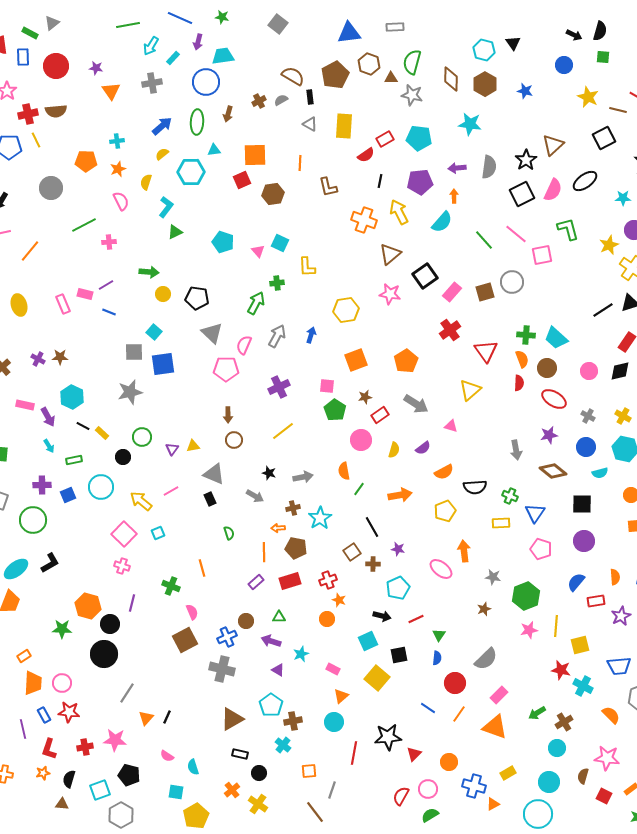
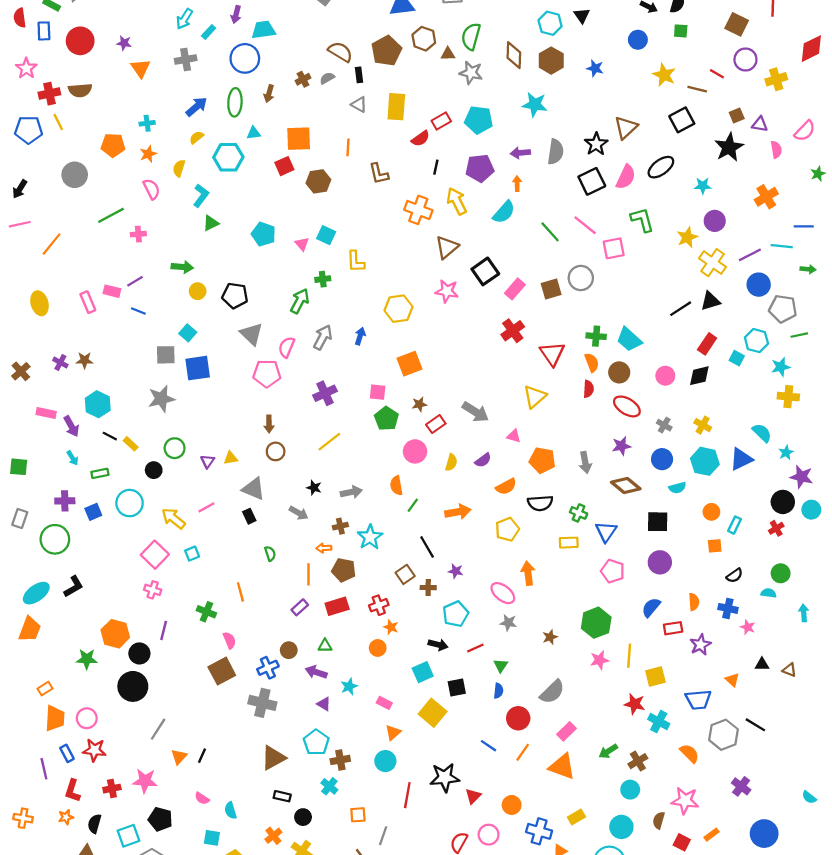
orange pentagon: (406, 361) -> (542, 460), moved, turned -30
gray star: (493, 577) -> (508, 623), moved

